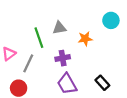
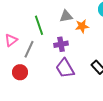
gray triangle: (59, 28) -> (66, 16), moved

